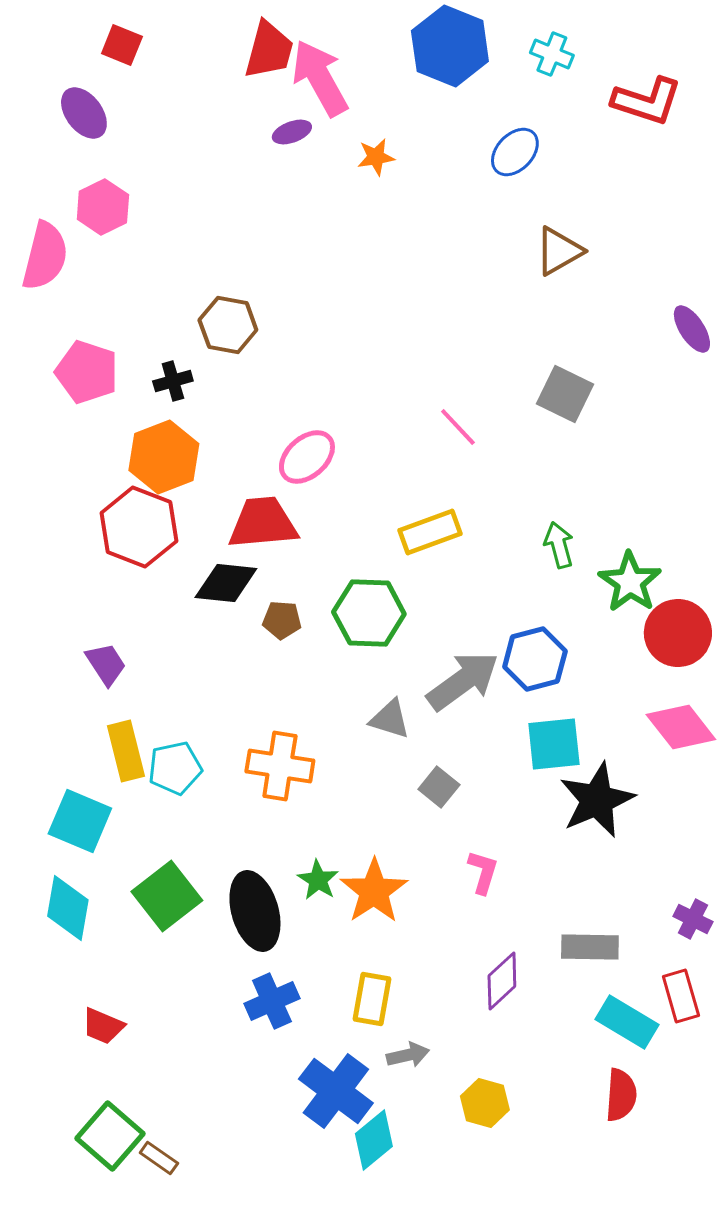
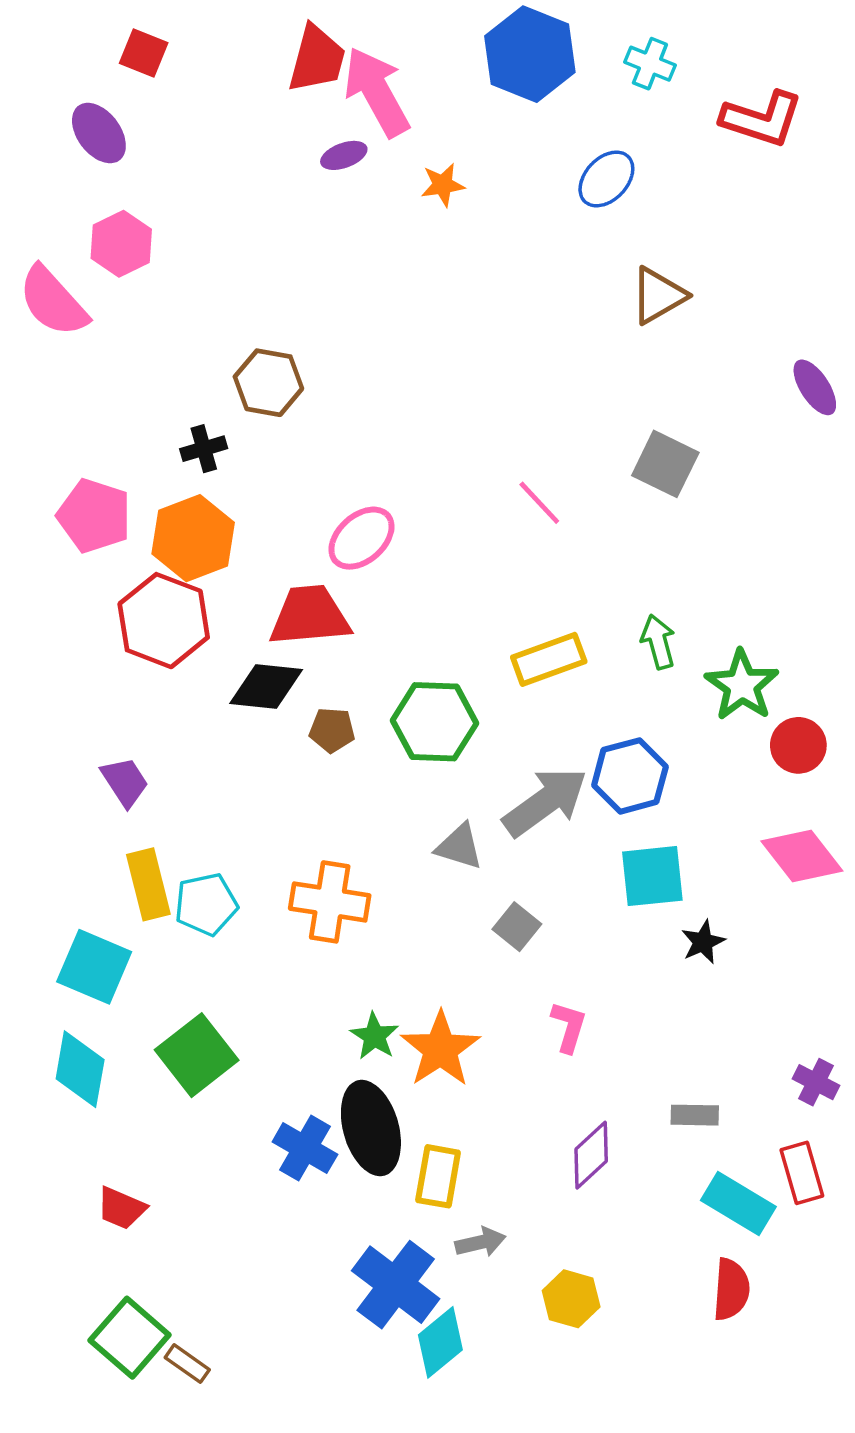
pink semicircle: (45, 256) -> (53, 301), turned 124
pink pentagon: (87, 372) -> (94, 516), moved
yellow rectangle: (430, 532) -> (549, 659), moved
red circle: (678, 633) -> (798, 745), size x0.7
black star: (597, 800) -> (703, 942), size x0.5
black ellipse: (255, 911) -> (371, 1128), moved
gray rectangle: (590, 947) -> (695, 1115), size x0.7
blue cross: (272, 1001) -> (305, 1148), moved, turned -36

